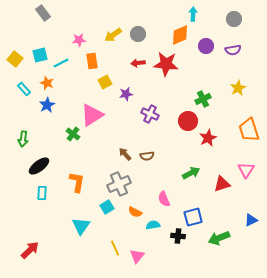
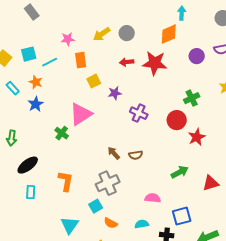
purple circle: (206, 46) -> (197, 56), moved
pink semicircle: (164, 199) -> (153, 198), turned 119
orange semicircle: (135, 212) -> (111, 223), moved

